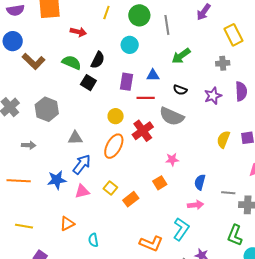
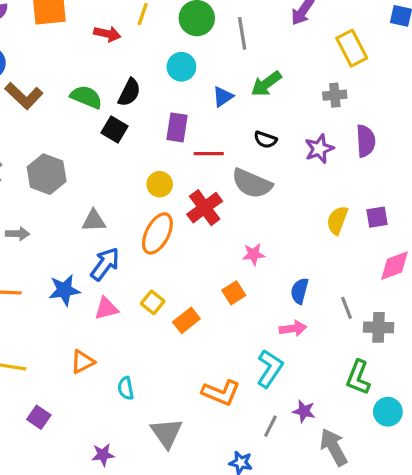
red arrow: (78, 32) -> (107, 34), moved
blue triangle: (153, 75) -> (223, 97), moved, turned -32
gray line: (228, 193) -> (347, 308), turned 64

